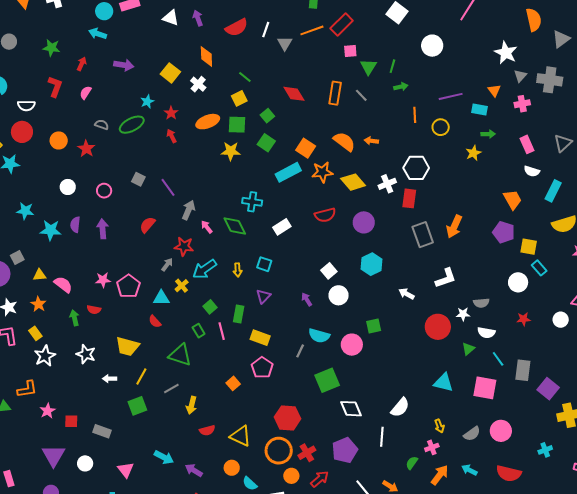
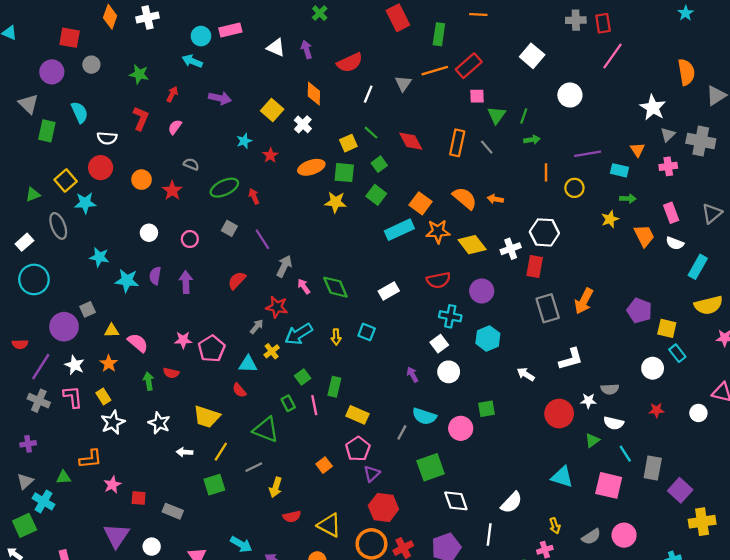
white line: (266, 30) -> (368, 94), moved
green line: (245, 77) -> (371, 133), moved
green ellipse: (132, 125) -> (224, 188), moved
red arrow: (172, 136) -> (254, 196), moved
orange trapezoid: (513, 200) -> (644, 236), moved
cyan cross: (252, 202) -> (450, 316), moved
purple triangle: (263, 296) -> (372, 474), moved

